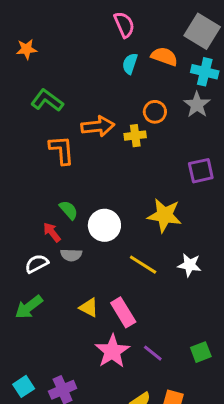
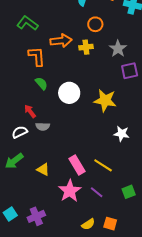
gray star: (197, 105) -> (118, 49), moved
orange circle: (155, 112) -> (95, 24), moved
green semicircle: (69, 210) -> (41, 83), moved
white circle: (104, 225) -> (69, 93), moved
yellow line: (143, 265) -> (103, 165), moved
yellow triangle: (89, 308) -> (43, 169), moved

